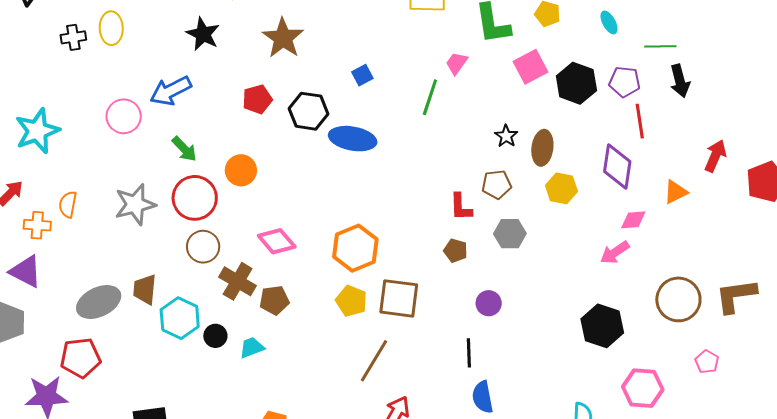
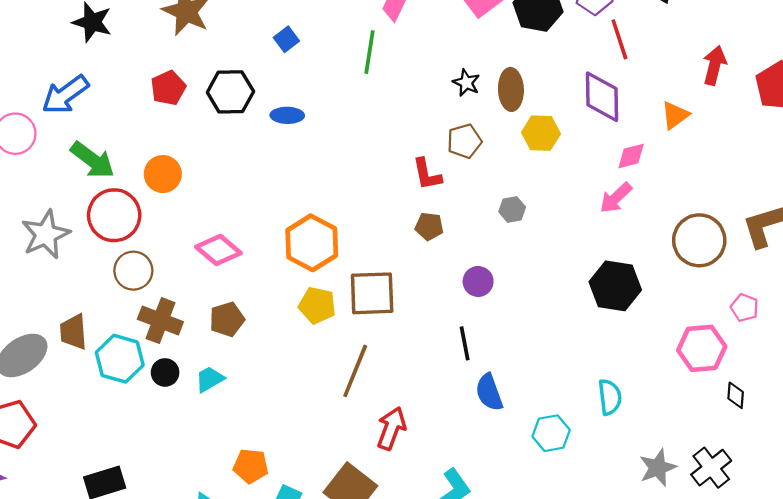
blue ellipse: (353, 139) -> (287, 115), size x0.6
green arrow: (184, 149) -> (93, 160), size x1.4
gray hexagon: (510, 234) -> (512, 209), moved, size x0.7
brown cross: (238, 281) -> (160, 321), moved
pink hexagon: (643, 388) -> (702, 348), moved

